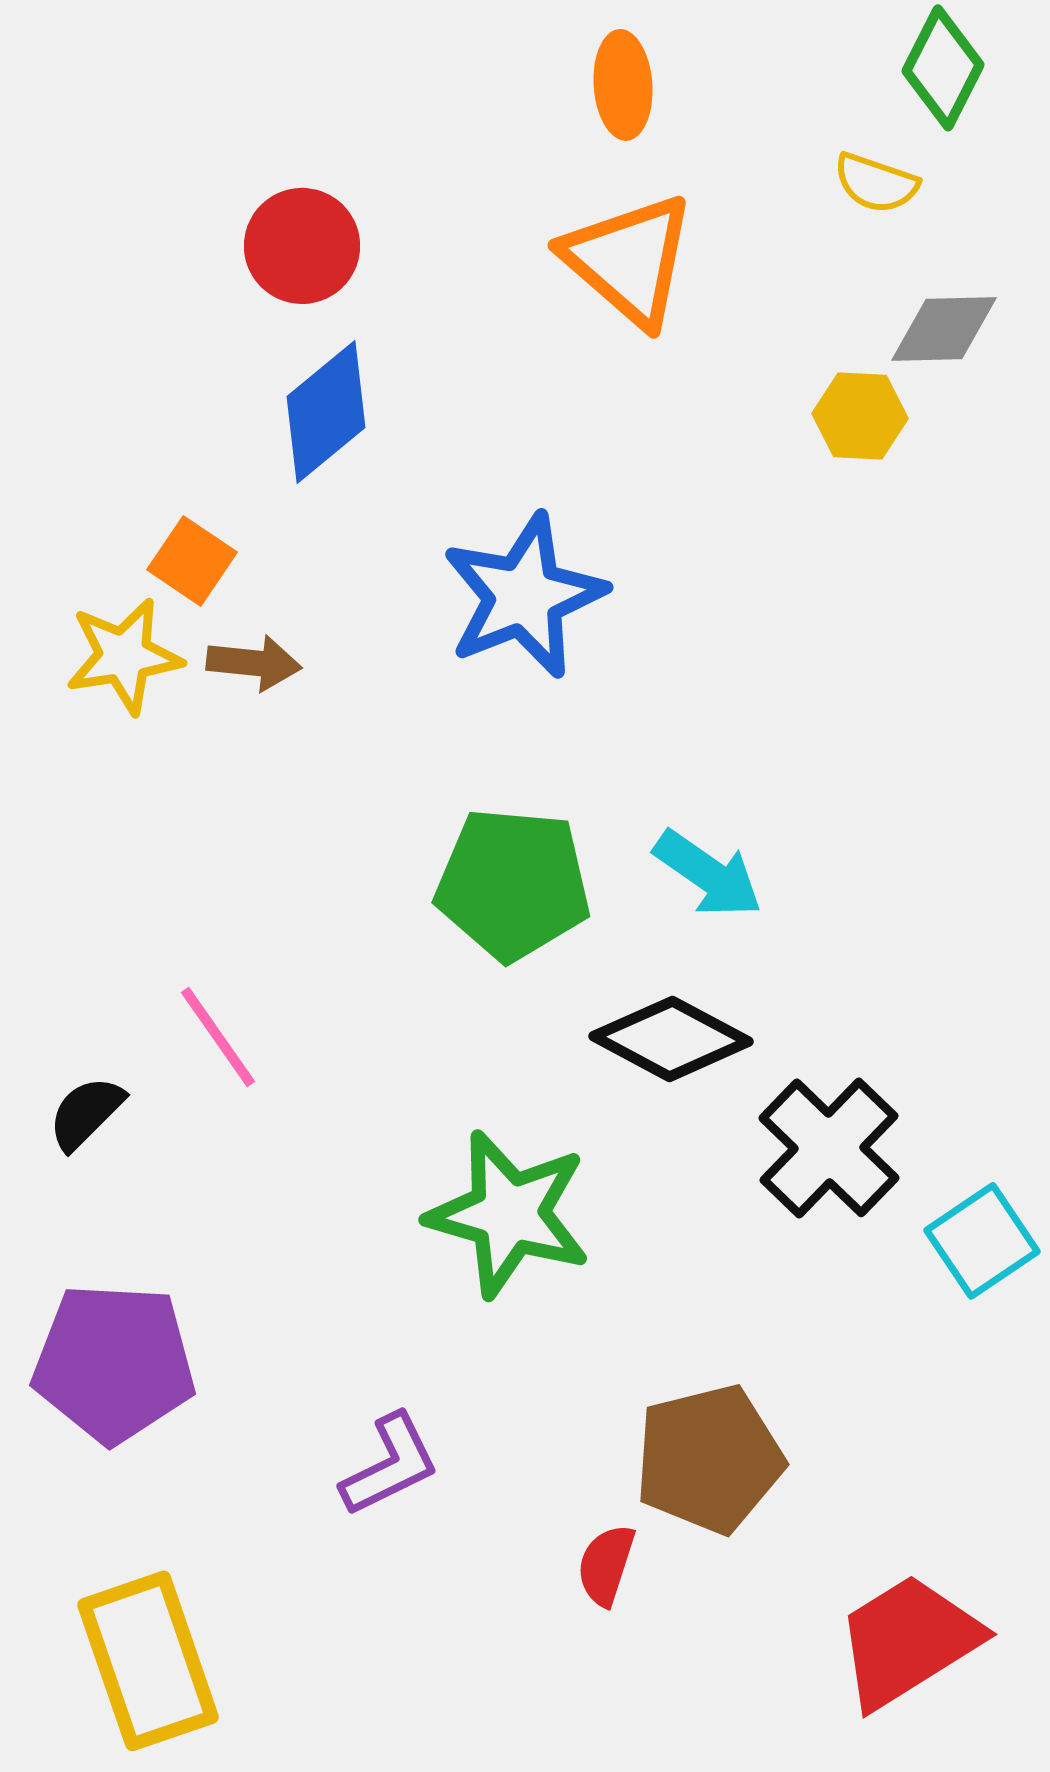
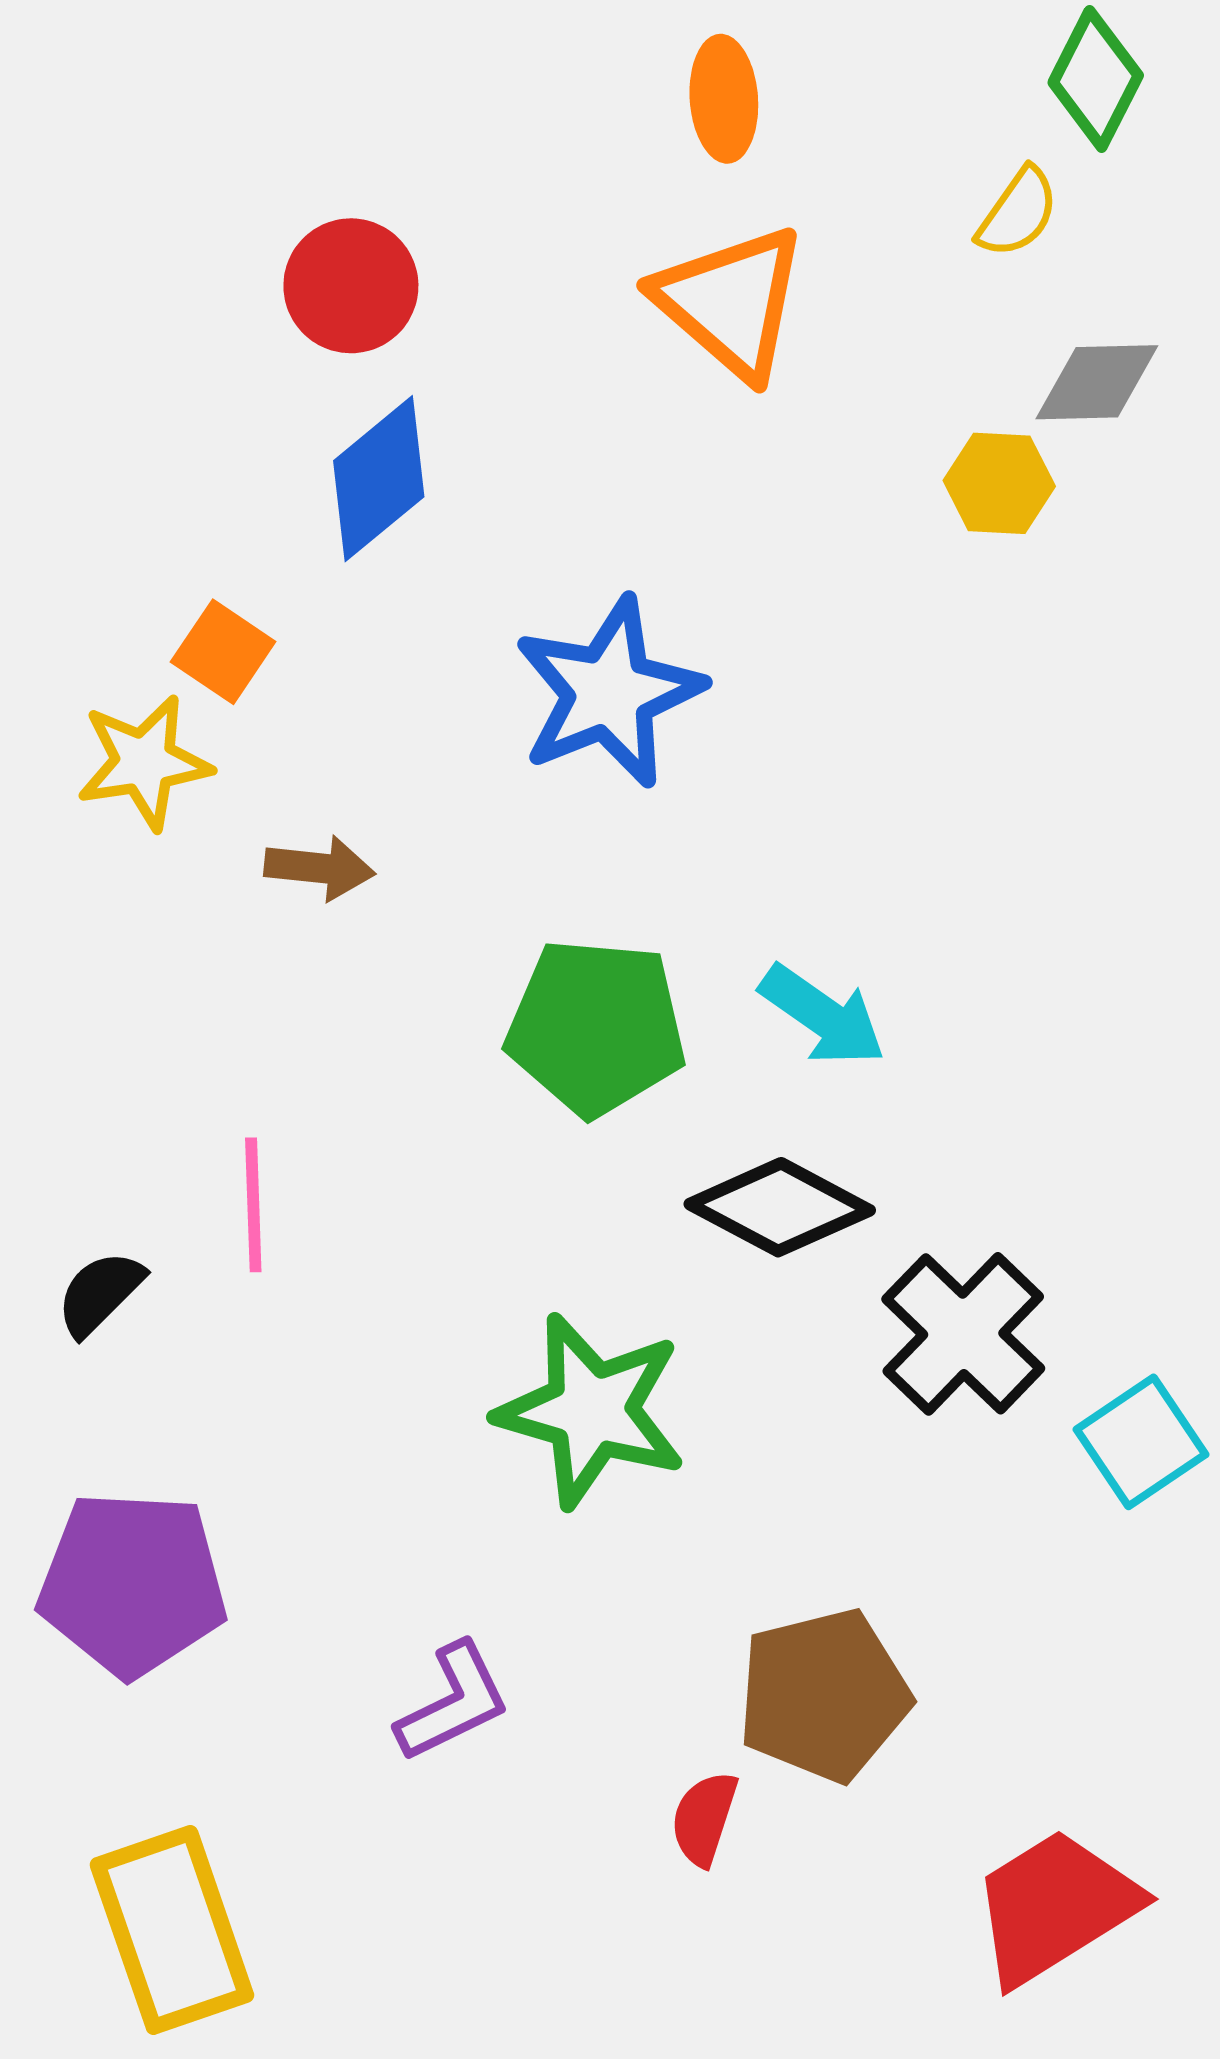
yellow semicircle: (876, 183) -> (1018, 213), turned -74
brown arrow: (254, 663) -> (320, 868), moved
pink line: (218, 1037) -> (253, 1205), turned 33

